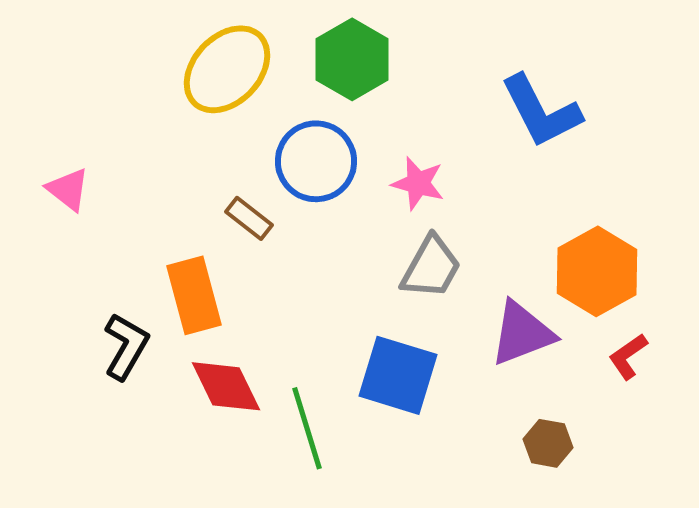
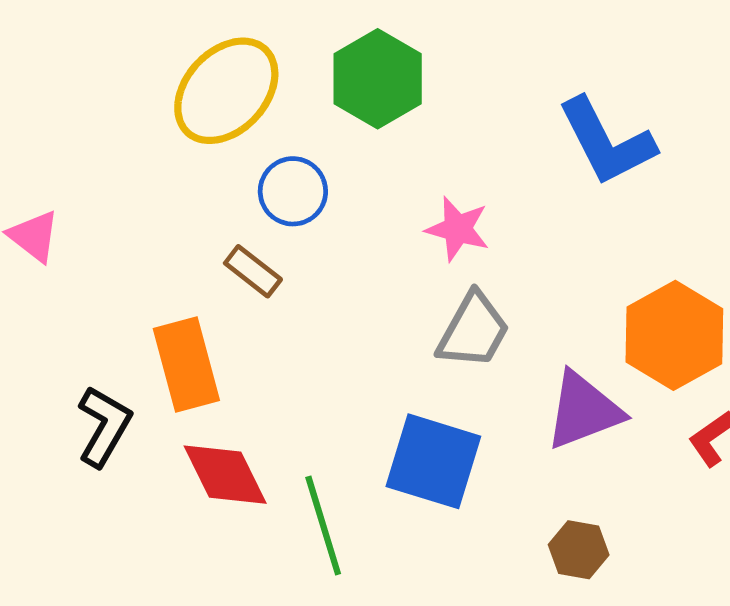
blue circle: (316, 161) -> (293, 191), moved, size x0.7
brown hexagon: (548, 443) -> (579, 550), moved

